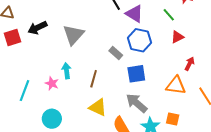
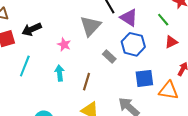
gray triangle: (73, 35) -> (91, 26), moved
blue square: (136, 74) -> (144, 78), moved
pink star: (52, 83) -> (64, 44), moved
cyan line: (24, 91) -> (25, 66), moved

